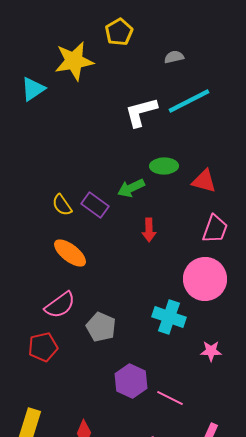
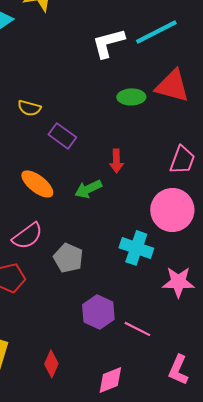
red triangle: (204, 181) -> (172, 86), moved, size x1.4
green arrow: (131, 188) -> (88, 189), moved
yellow semicircle: (62, 205) -> (29, 108), moved, turned -40
pink star: (211, 351) -> (178, 282), size x1.5

